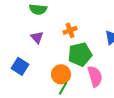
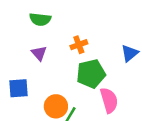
blue square: (20, 66) -> (18, 88), turned -36
orange circle: (61, 74) -> (56, 106), moved

